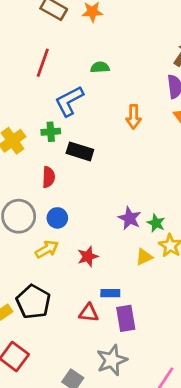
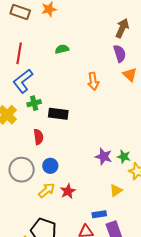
blue L-shape: (69, 101) -> (23, 81), moved
red star: (88, 256) -> (68, 191), moved
yellow triangle: (144, 257) -> (116, 191), moved

